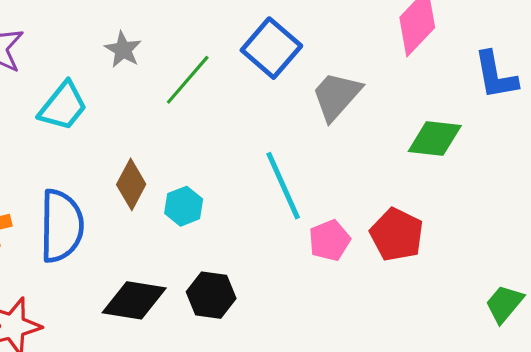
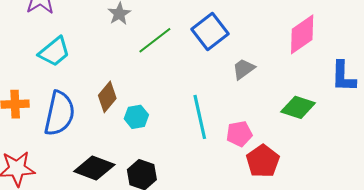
gray trapezoid: (336, 96) -> (244, 69), size x0.7
cyan trapezoid: (63, 106) -> (54, 52), moved
pink pentagon: (329, 240) -> (239, 134), moved

